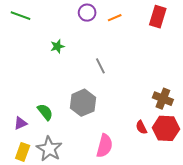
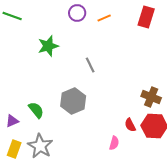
green star: (57, 46) -> (48, 46), size x1.5
pink semicircle: (104, 146) -> (114, 143), moved, size x0.6

